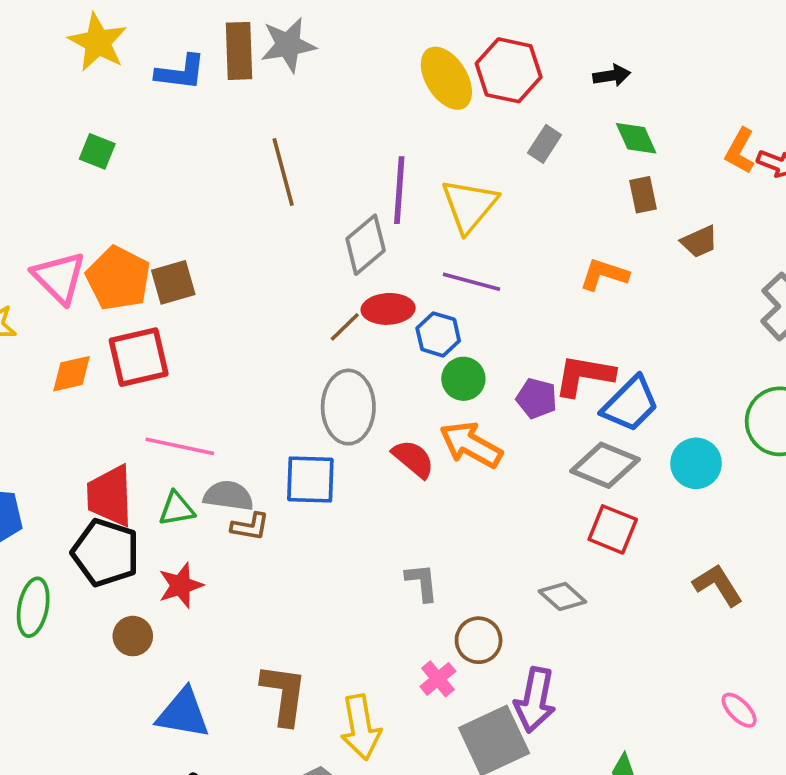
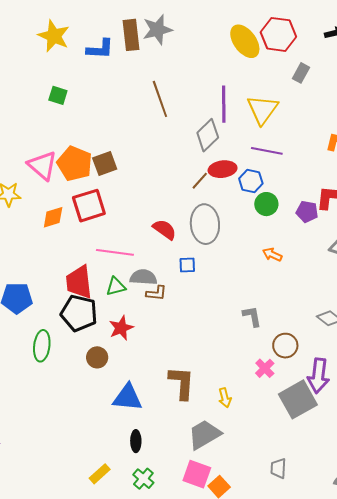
orange arrow: (471, 445) -> (272, 254), moved, size x0.6
red semicircle: (413, 459) -> (165, 230), moved
blue square: (310, 480) -> (187, 265), size x0.6
yellow arrow: (361, 727) -> (225, 398), size x0.6

